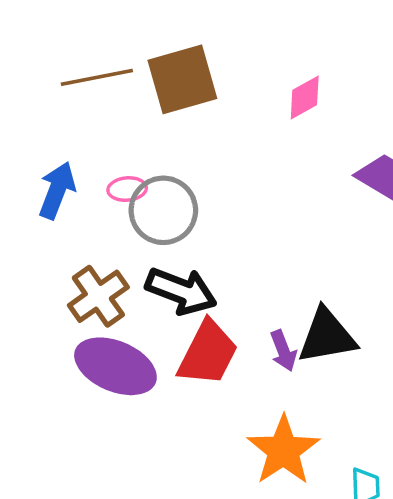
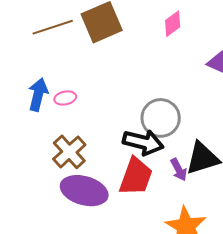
pink ellipse: (127, 189) -> (65, 98), moved
gray circle: (163, 210) -> (161, 118), moved
black arrow: (181, 291) -> (143, 142), moved

